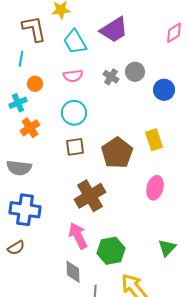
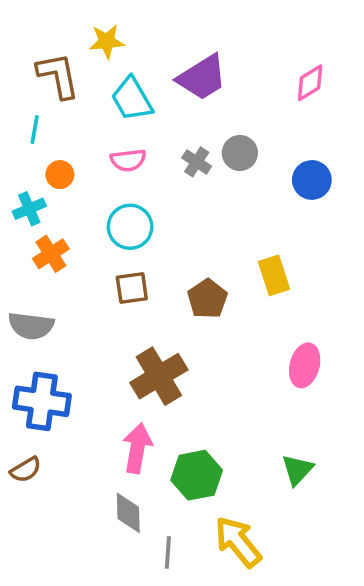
blue circle: (164, 90) -> (312, 180), moved
brown pentagon: (117, 153) -> (207, 299), size x0.7
pink ellipse: (155, 188) -> (305, 365), moved
pink arrow: (78, 236) -> (137, 448), turned 36

